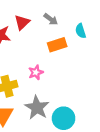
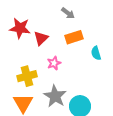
red triangle: (22, 22) -> (41, 38), moved
cyan semicircle: (81, 31) -> (96, 53), moved

